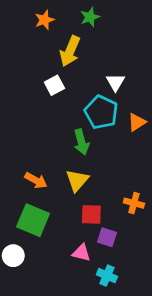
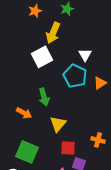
white square: (54, 85) -> (42, 57), size x1.5
green arrow: (81, 142) -> (44, 97), moved
orange arrow: (36, 180) -> (24, 113), moved

